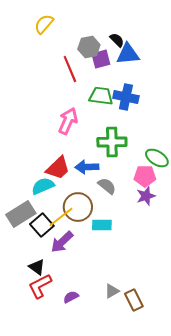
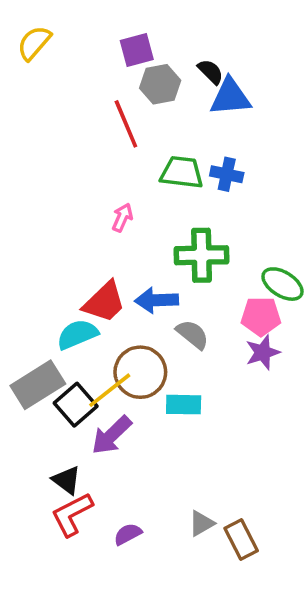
yellow semicircle: (44, 24) -> (34, 43), moved
purple square: (101, 59) -> (137, 50), moved
blue cross: (126, 97) -> (227, 174), size x0.7
pink arrow: (68, 121) -> (122, 217), size x0.6

